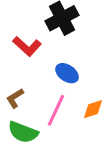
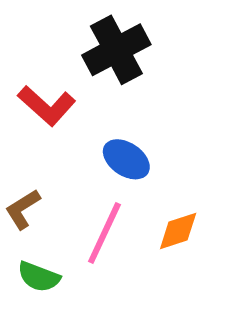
green semicircle: (23, 132) -> (39, 277), size x0.7

